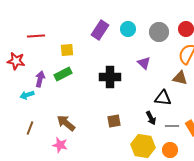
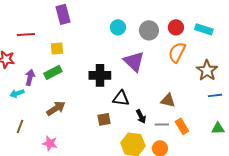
purple rectangle: (100, 30) -> (63, 14), moved, turned -48
purple triangle: (144, 63) -> (134, 61), size x1.6
brown triangle: (180, 78) -> (168, 100), moved
black triangle: (163, 98) -> (121, 98), moved
brown arrow: (66, 123) -> (56, 108), moved, turned 108

